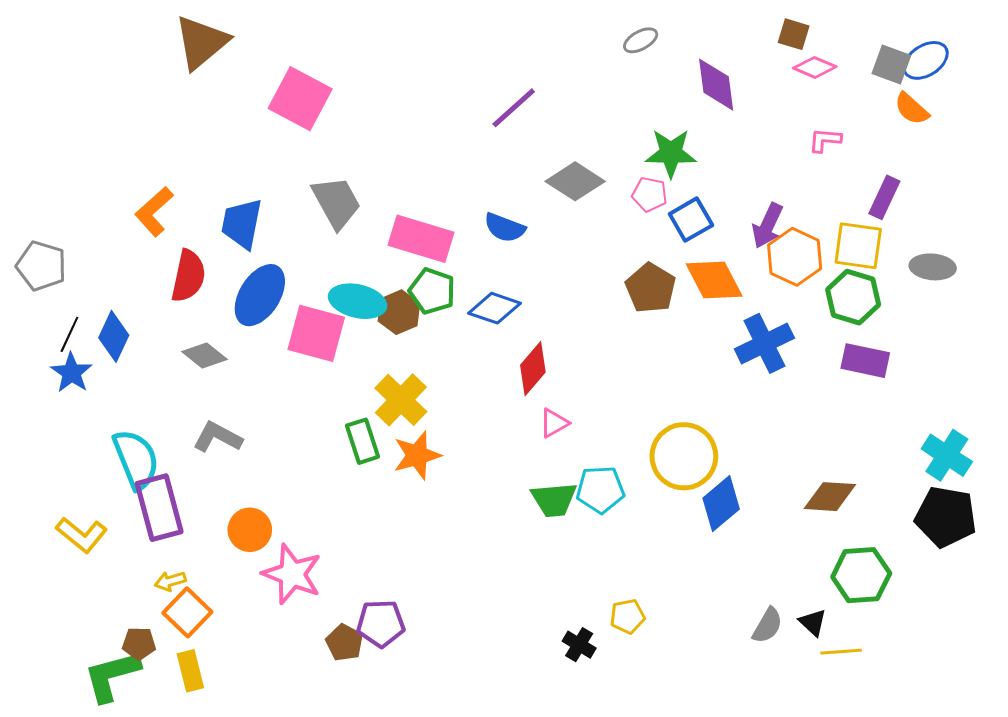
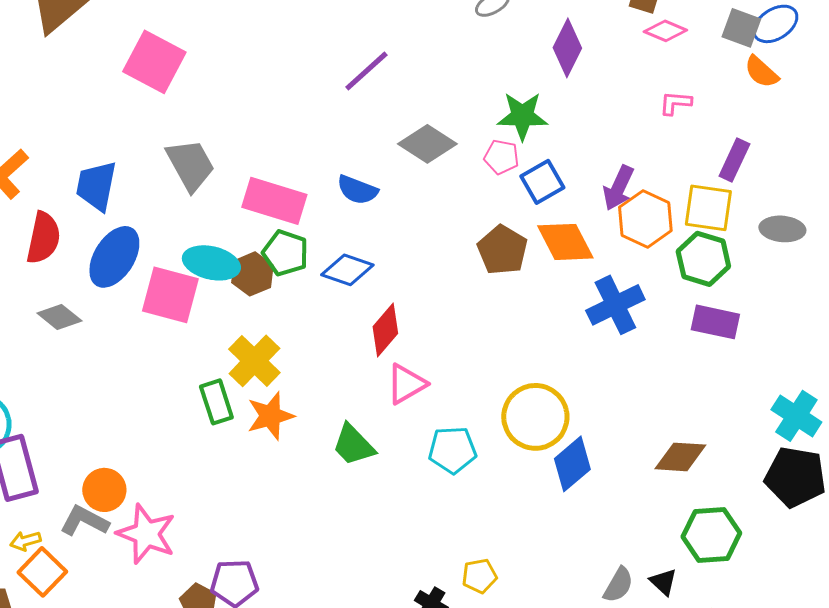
purple diamond: (716, 85) -> (567, 48), turned 34
pink triangle: (554, 423) -> (406, 384), size x1.4
gray L-shape: (218, 437) -> (84, 521), moved
green trapezoid: (554, 500) -> (353, 445), moved, turned 51

